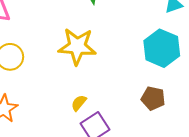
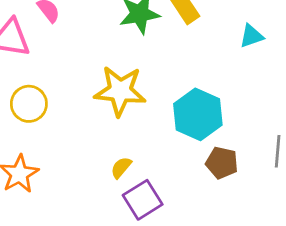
cyan hexagon: (162, 48) -> (198, 114), moved

